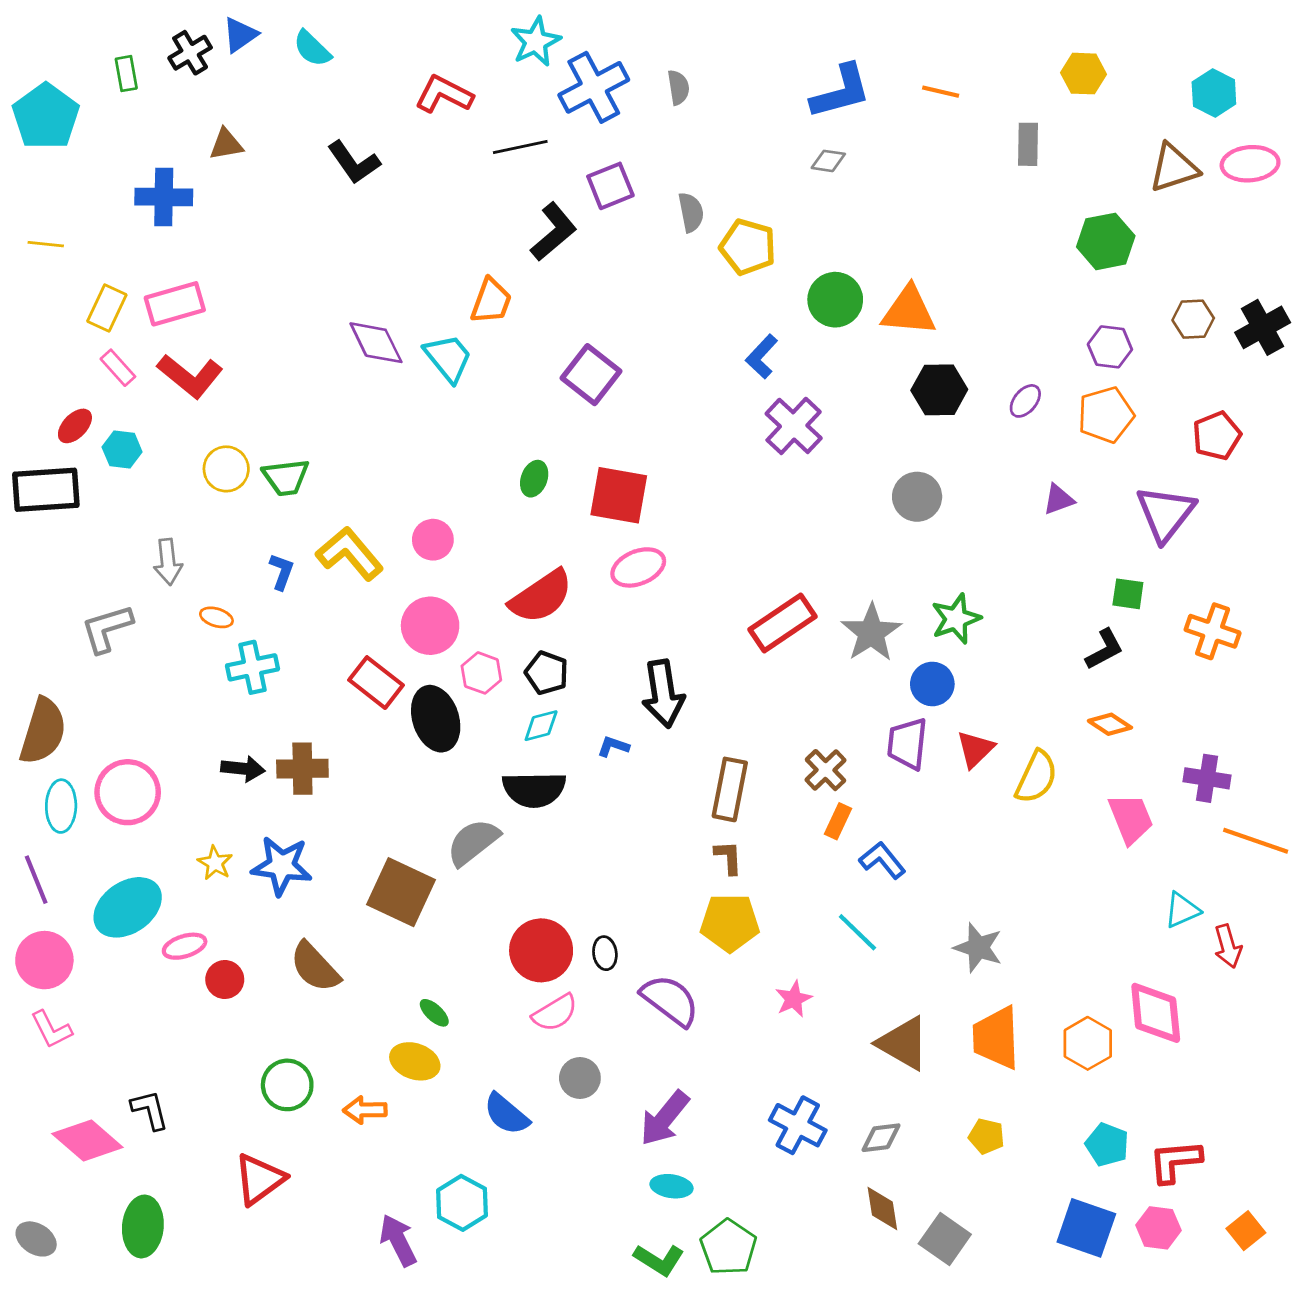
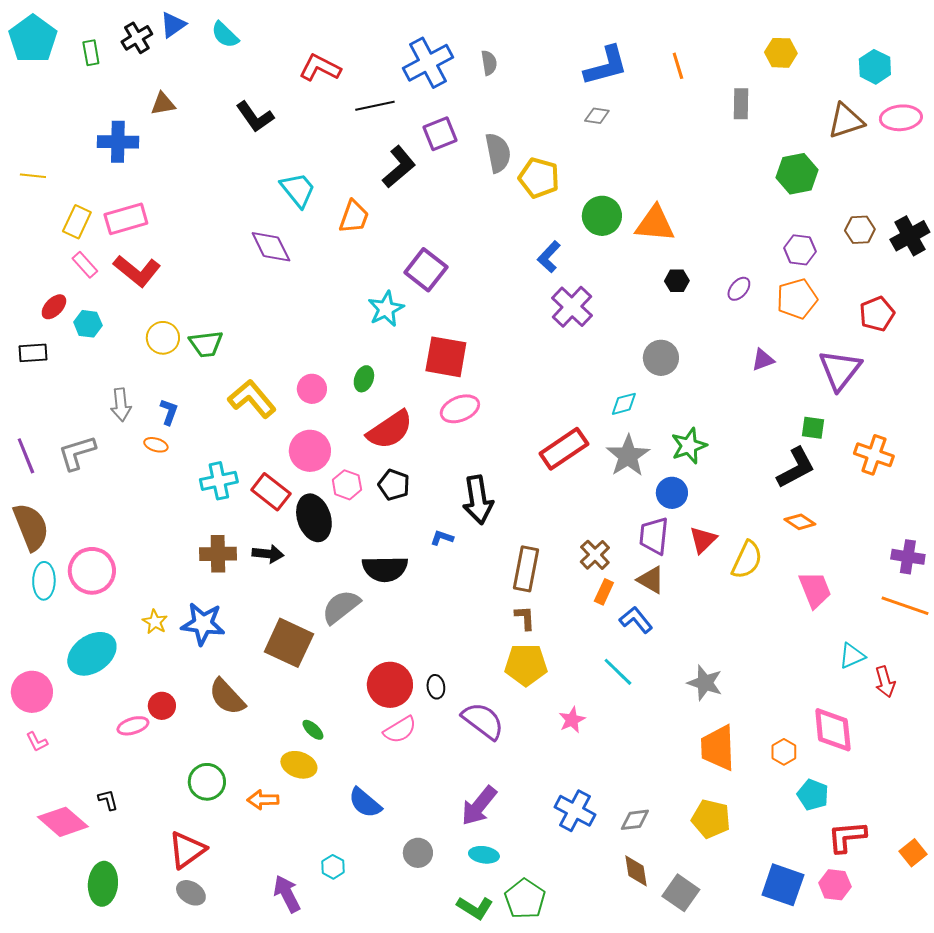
cyan star: (536, 42) -> (386, 309), moved
orange line: (941, 92) -> (678, 66), turned 60
cyan pentagon: (46, 117) -> (33, 39), moved
gray semicircle: (691, 212) -> (498, 153), size x1.4
cyan trapezoid: (448, 358) -> (298, 190), moved
black hexagon: (939, 390) -> (677, 281), size x0.6
green ellipse: (534, 479) -> (364, 379), moved
black rectangle: (46, 490) -> (33, 353), size x0.6
blue L-shape: (282, 572) -> (169, 412), moved
black L-shape: (1104, 649) -> (796, 468), size x1.4
cyan cross: (253, 667) -> (219, 481), moved
cyan diamond: (541, 726) -> (624, 404), moved
brown semicircle: (43, 731) -> (31, 527), turned -39
black arrow: (243, 769) -> (268, 554), moved
purple cross: (1207, 778) -> (908, 557), moved
purple line: (36, 880) -> (26, 456), moved
pink ellipse: (185, 946) -> (133, 726), moved
pink L-shape: (51, 1029) -> (37, 742), size x0.7
brown triangle: (903, 1043) -> (651, 580), moved, size x0.7
orange hexagon: (1088, 1043) -> (784, 752), size x0.7
gray circle: (580, 1078) -> (418, 853), moved
black L-shape: (150, 1110) -> (108, 800), size x0.7
yellow pentagon: (986, 1136) -> (711, 819), size x1.5
cyan pentagon: (1107, 1145) -> (813, 795), moved
cyan hexagon: (462, 1203) -> (333, 867), size x0.6
orange square: (1246, 1231) -> (913, 853), moved
gray ellipse: (36, 1239) -> (191, 893), moved

